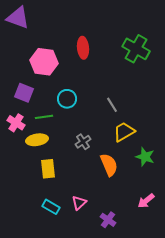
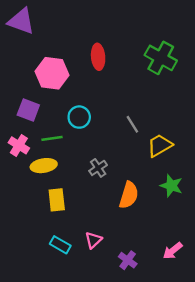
yellow trapezoid: (124, 132) -> (160, 145), moved
orange semicircle: (109, 165) -> (129, 195), turned 40
pink arrow: (146, 201) -> (173, 251), moved

